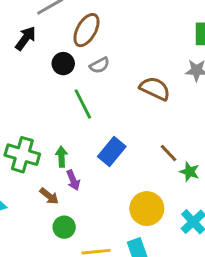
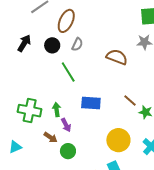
black arrow: (26, 38) -> (24, 43), moved
gray semicircle: (99, 65) -> (77, 44), turned -32
blue rectangle: (112, 152) -> (91, 103), turned 60
green circle: (64, 227) -> (68, 151), moved

